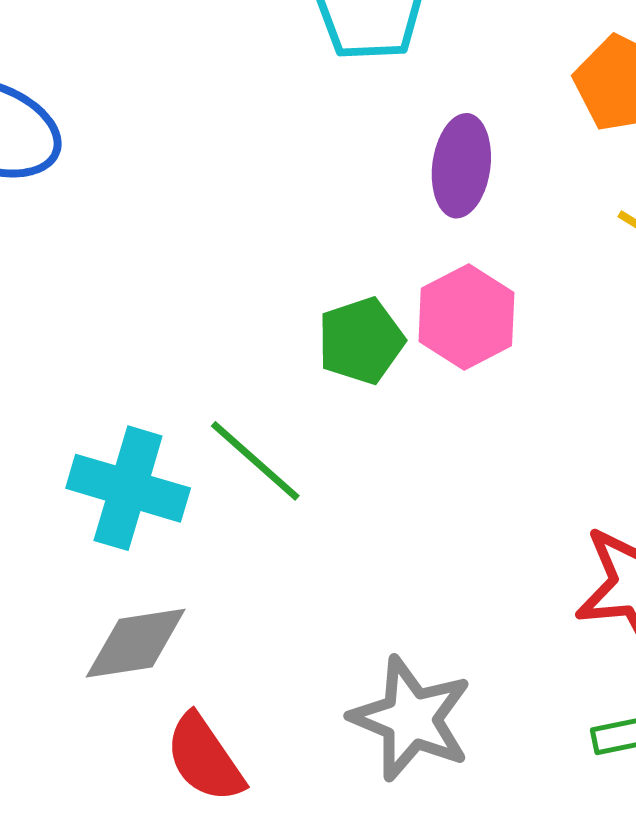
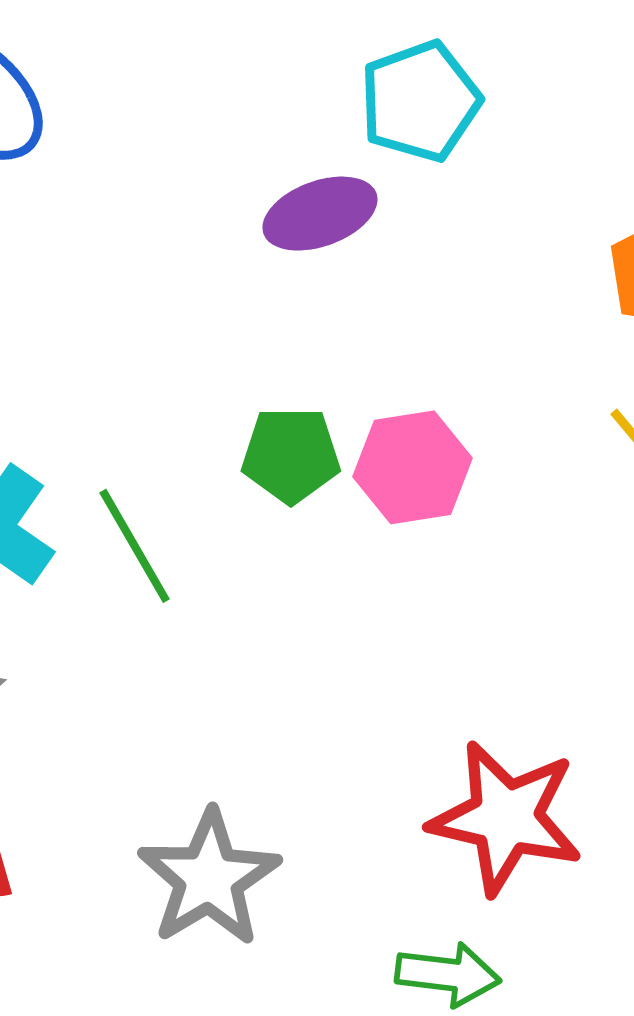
purple ellipse: (461, 166) -> (320, 214), moved, turned 44

